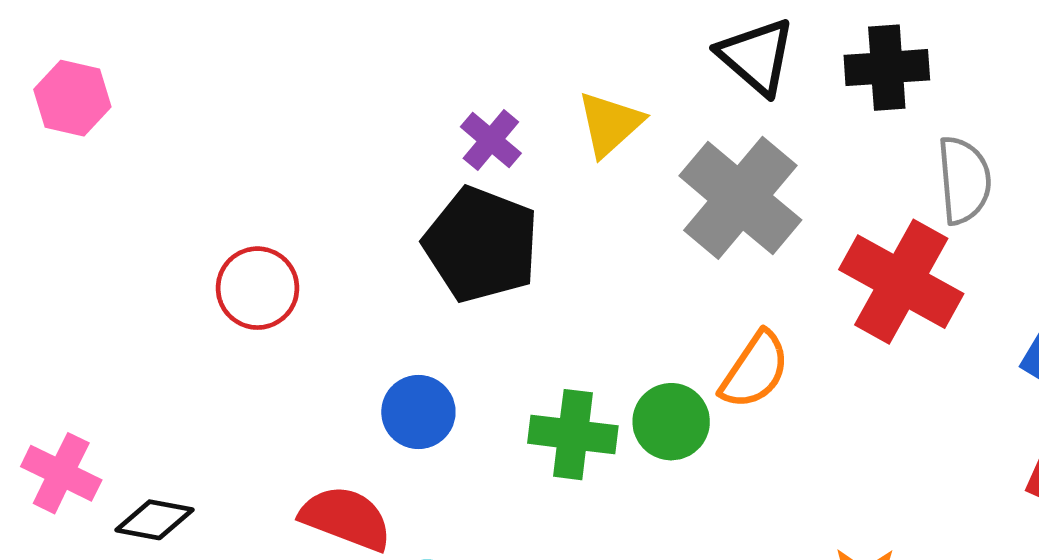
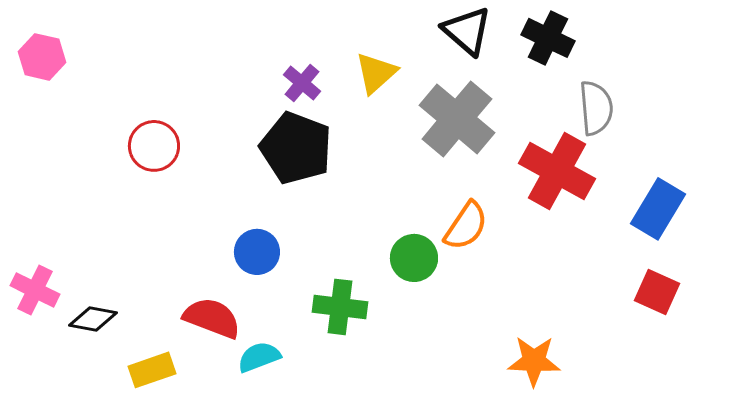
black cross: (887, 68) -> (548, 38), turned 30
red circle: (258, 288) -> (154, 146), moved
green cross: (573, 435) -> (340, 307), moved

